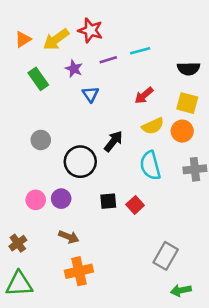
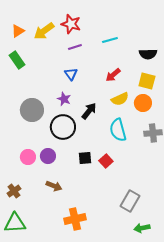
purple line: (108, 60) -> (75, 47), moved
purple star: (74, 69) -> (64, 99), moved
green rectangle: (38, 79) -> (17, 60), moved
gray circle: (41, 140) -> (32, 110), size x1.5
orange cross: (79, 271) -> (75, 219), moved

